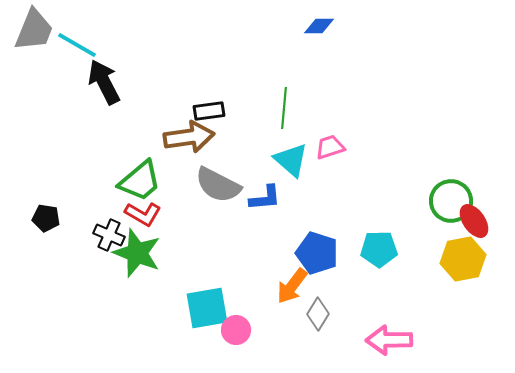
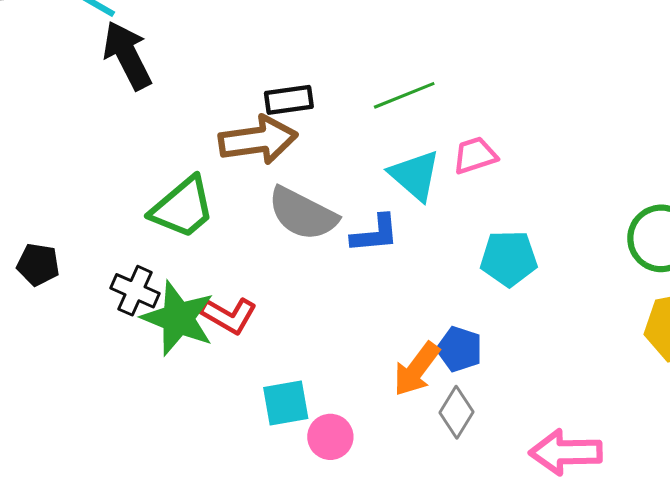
green line: (284, 108) -> (404, 95), turned 63
red L-shape: (143, 214) -> (229, 315), moved
cyan pentagon: (379, 249) -> (509, 258), moved
blue pentagon: (317, 253) -> (460, 349), moved, size x0.7
cyan square: (207, 308) -> (286, 403), size x0.7

